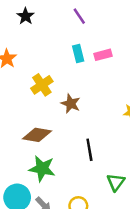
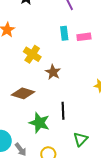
yellow cross: (42, 85) -> (32, 54), turned -30
green star: (42, 169) -> (39, 123), moved

